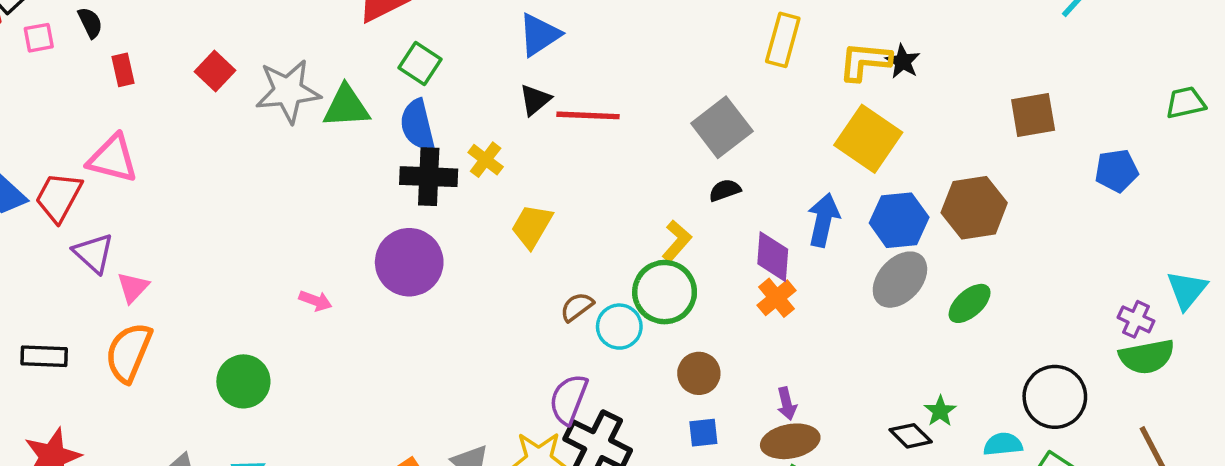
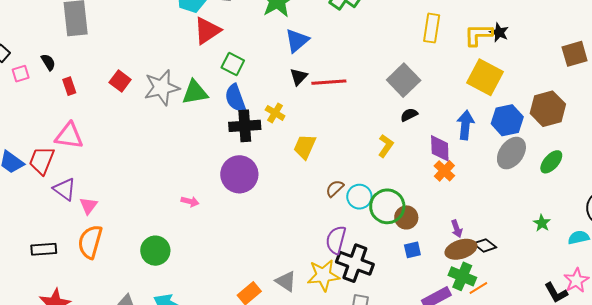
green circle: (665, 292) -> (387, 206), moved
black diamond: (911, 436) -> (485, 245), moved

